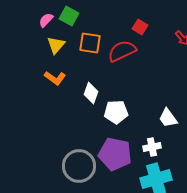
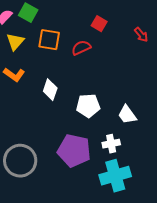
red semicircle: (122, 51) -> (81, 48), size x0.7
white pentagon: (116, 112) -> (88, 106), moved
gray circle: (79, 166) -> (20, 161), moved

